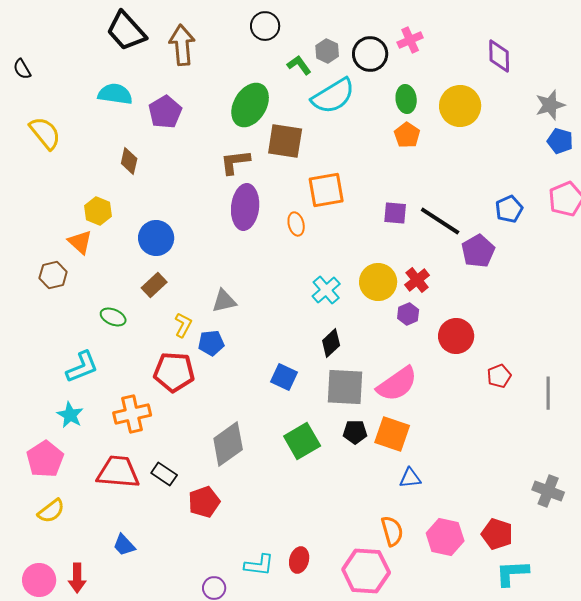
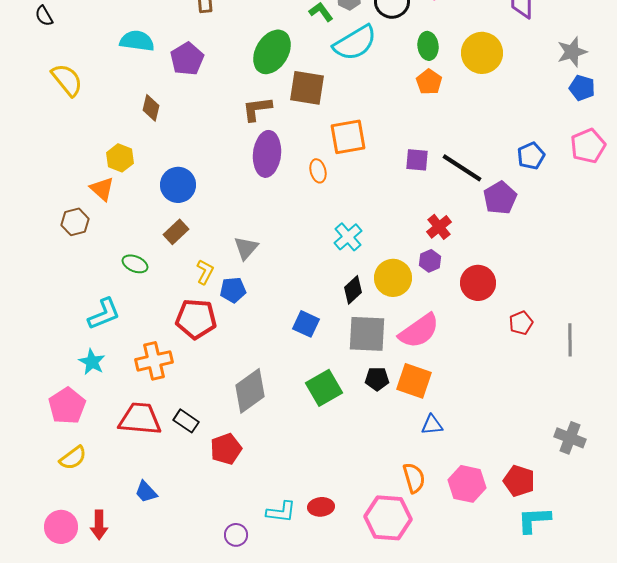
yellow circle: (378, 282) -> (393, 278), moved
gray triangle: (224, 301) -> (246, 248), turned -36
red ellipse: (299, 560) -> (321, 507), turned 70

